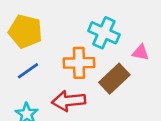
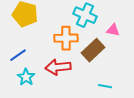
blue line: (28, 71) -> (18, 55), moved

